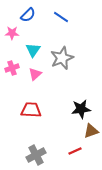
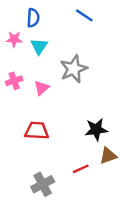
blue semicircle: (28, 15) -> (33, 18), turned -42
blue line: (61, 17) -> (84, 15), moved
cyan triangle: (33, 50) -> (39, 46), moved
red line: (75, 151) -> (81, 169), moved

